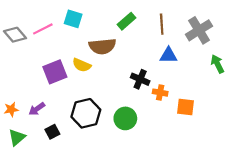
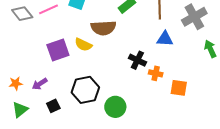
green circle: (125, 118) -> (115, 107), moved

